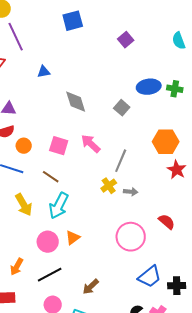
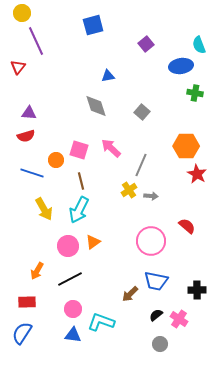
blue triangle: (44, 72) -> (108, 76), moved
blue ellipse: (149, 87) -> (181, 66), moved
orange circle: (24, 146) -> (56, 160), moved
brown line: (51, 177) -> (81, 181), moved, turned 42
blue trapezoid: (150, 277) -> (156, 281), moved, turned 50
brown arrow: (91, 287) -> (130, 294), moved

